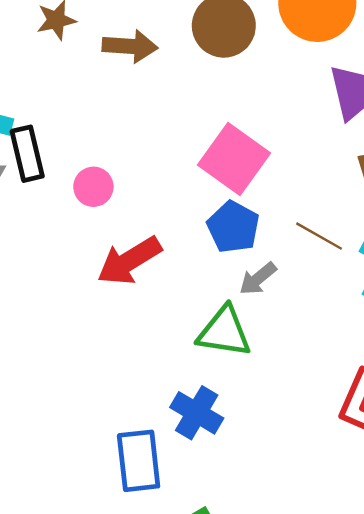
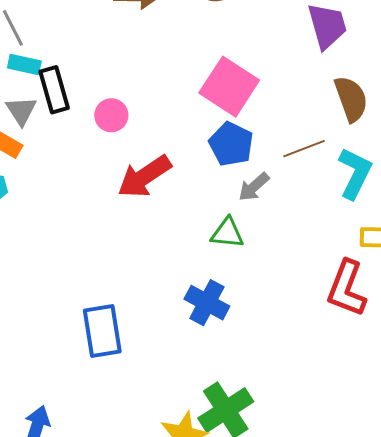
brown line: (319, 236) -> (304, 149), turned -48
green triangle: (224, 332) -> (227, 233), size x0.7
blue rectangle: (139, 461) -> (102, 331), moved

